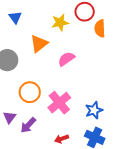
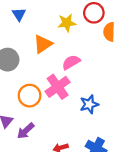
pink cross: (59, 103) -> (58, 87), moved
blue star: (94, 110) -> (89, 104), moved

